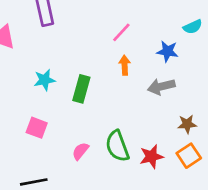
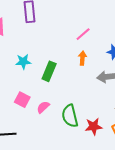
pink square: (37, 128) -> (22, 100), moved
pink semicircle: (80, 151) -> (43, 107), moved

